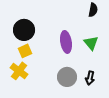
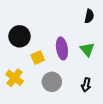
yellow square: (25, 51) -> (38, 58), moved
gray circle: (67, 77) -> (52, 82), moved

